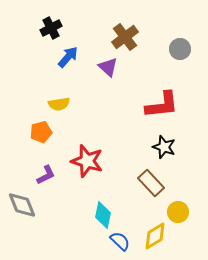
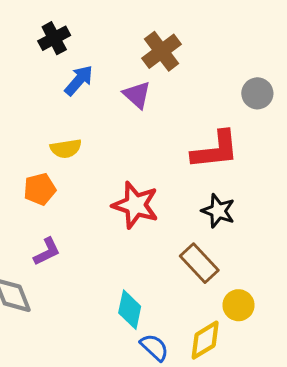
gray circle: (180, 49) -> (257, 93), moved
red star: (87, 161) -> (135, 205), moved

